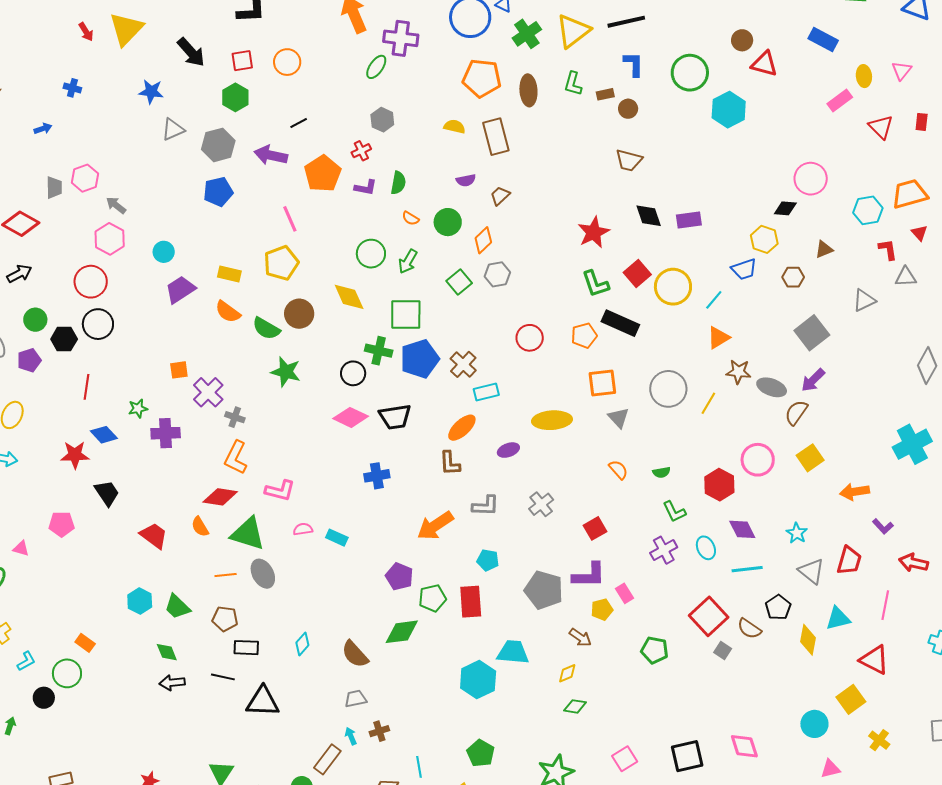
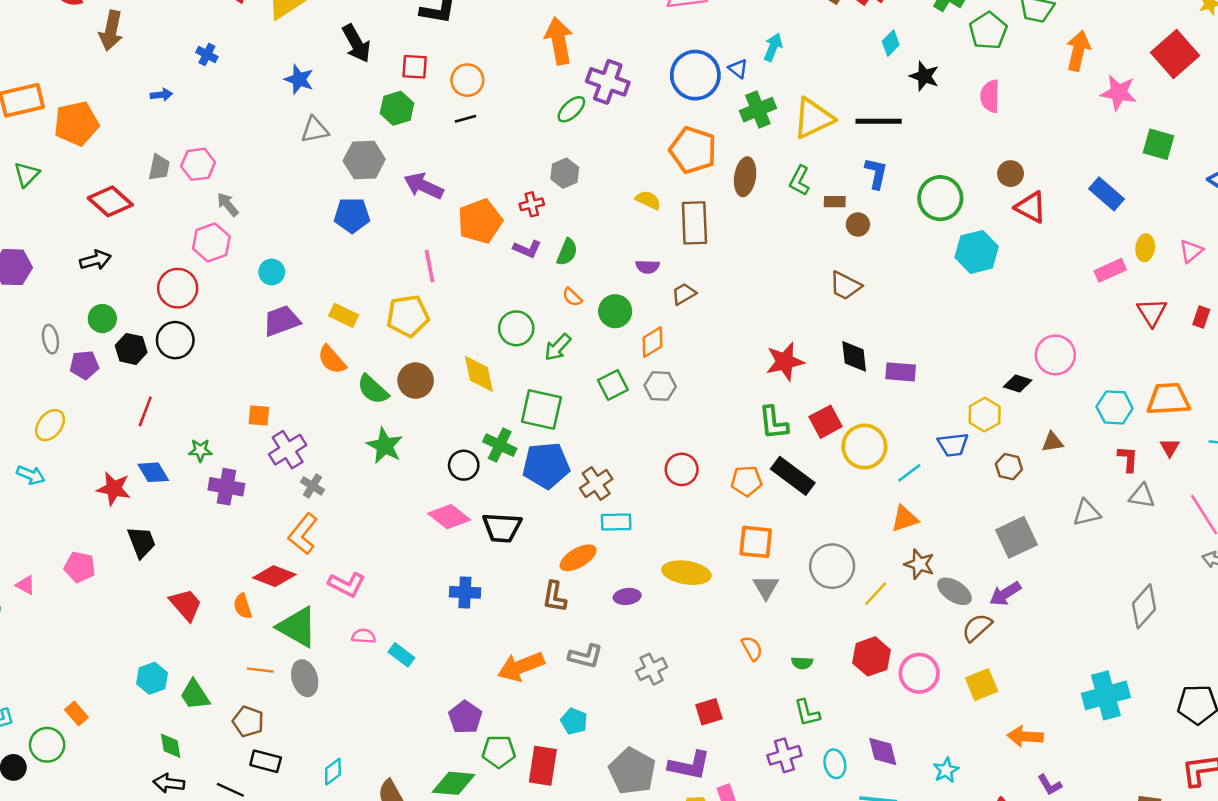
black line: (299, 123) -> (466, 119), moved
red hexagon: (719, 485) -> (871, 656), moved

